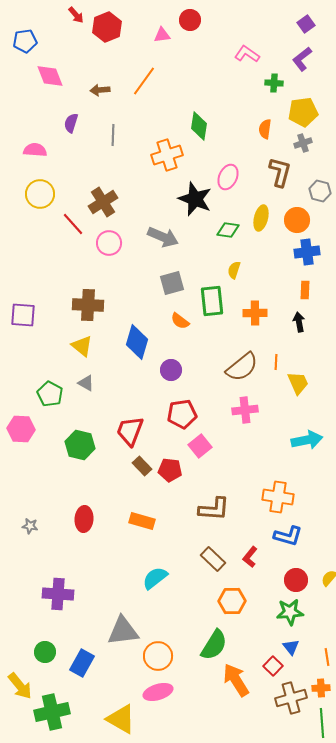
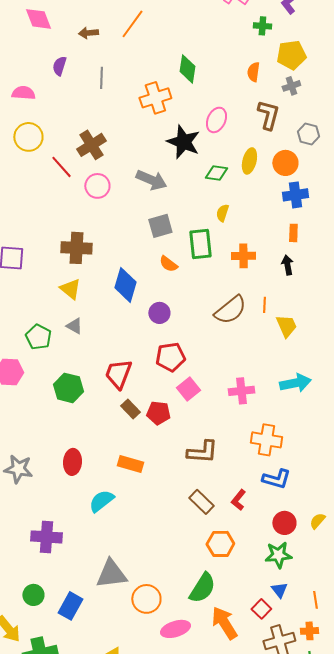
pink cross: (245, 410) -> (241, 391), moved
gray star: (30, 526) -> (18, 469), size x1.8
cyan semicircle: (155, 578) -> (101, 501), moved
pink ellipse: (158, 692) -> (175, 629), moved

